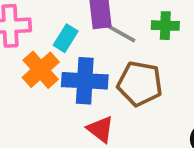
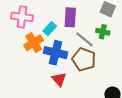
gray line: (118, 32) -> (85, 39), moved

